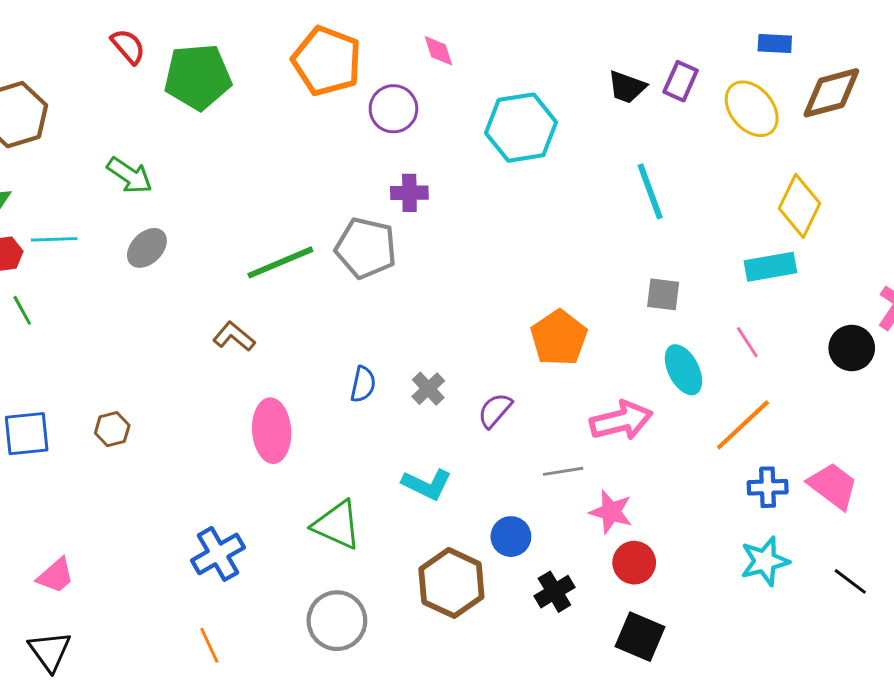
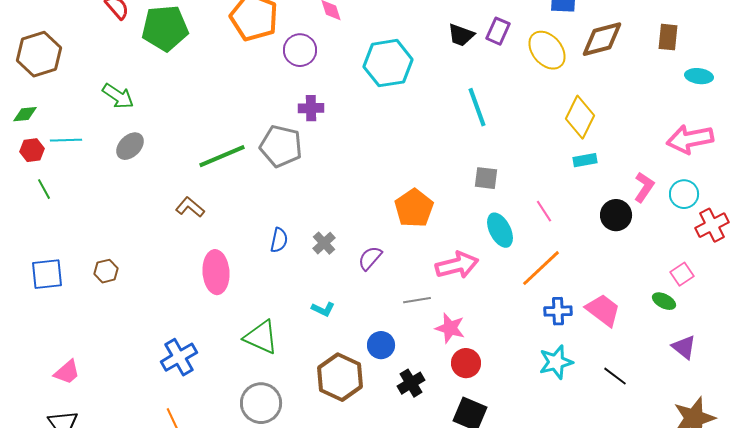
cyan rectangle: (770, 267) -> (585, 160), moved, size x0.7
cyan L-shape: (427, 484) -> (323, 309), size x0.7

